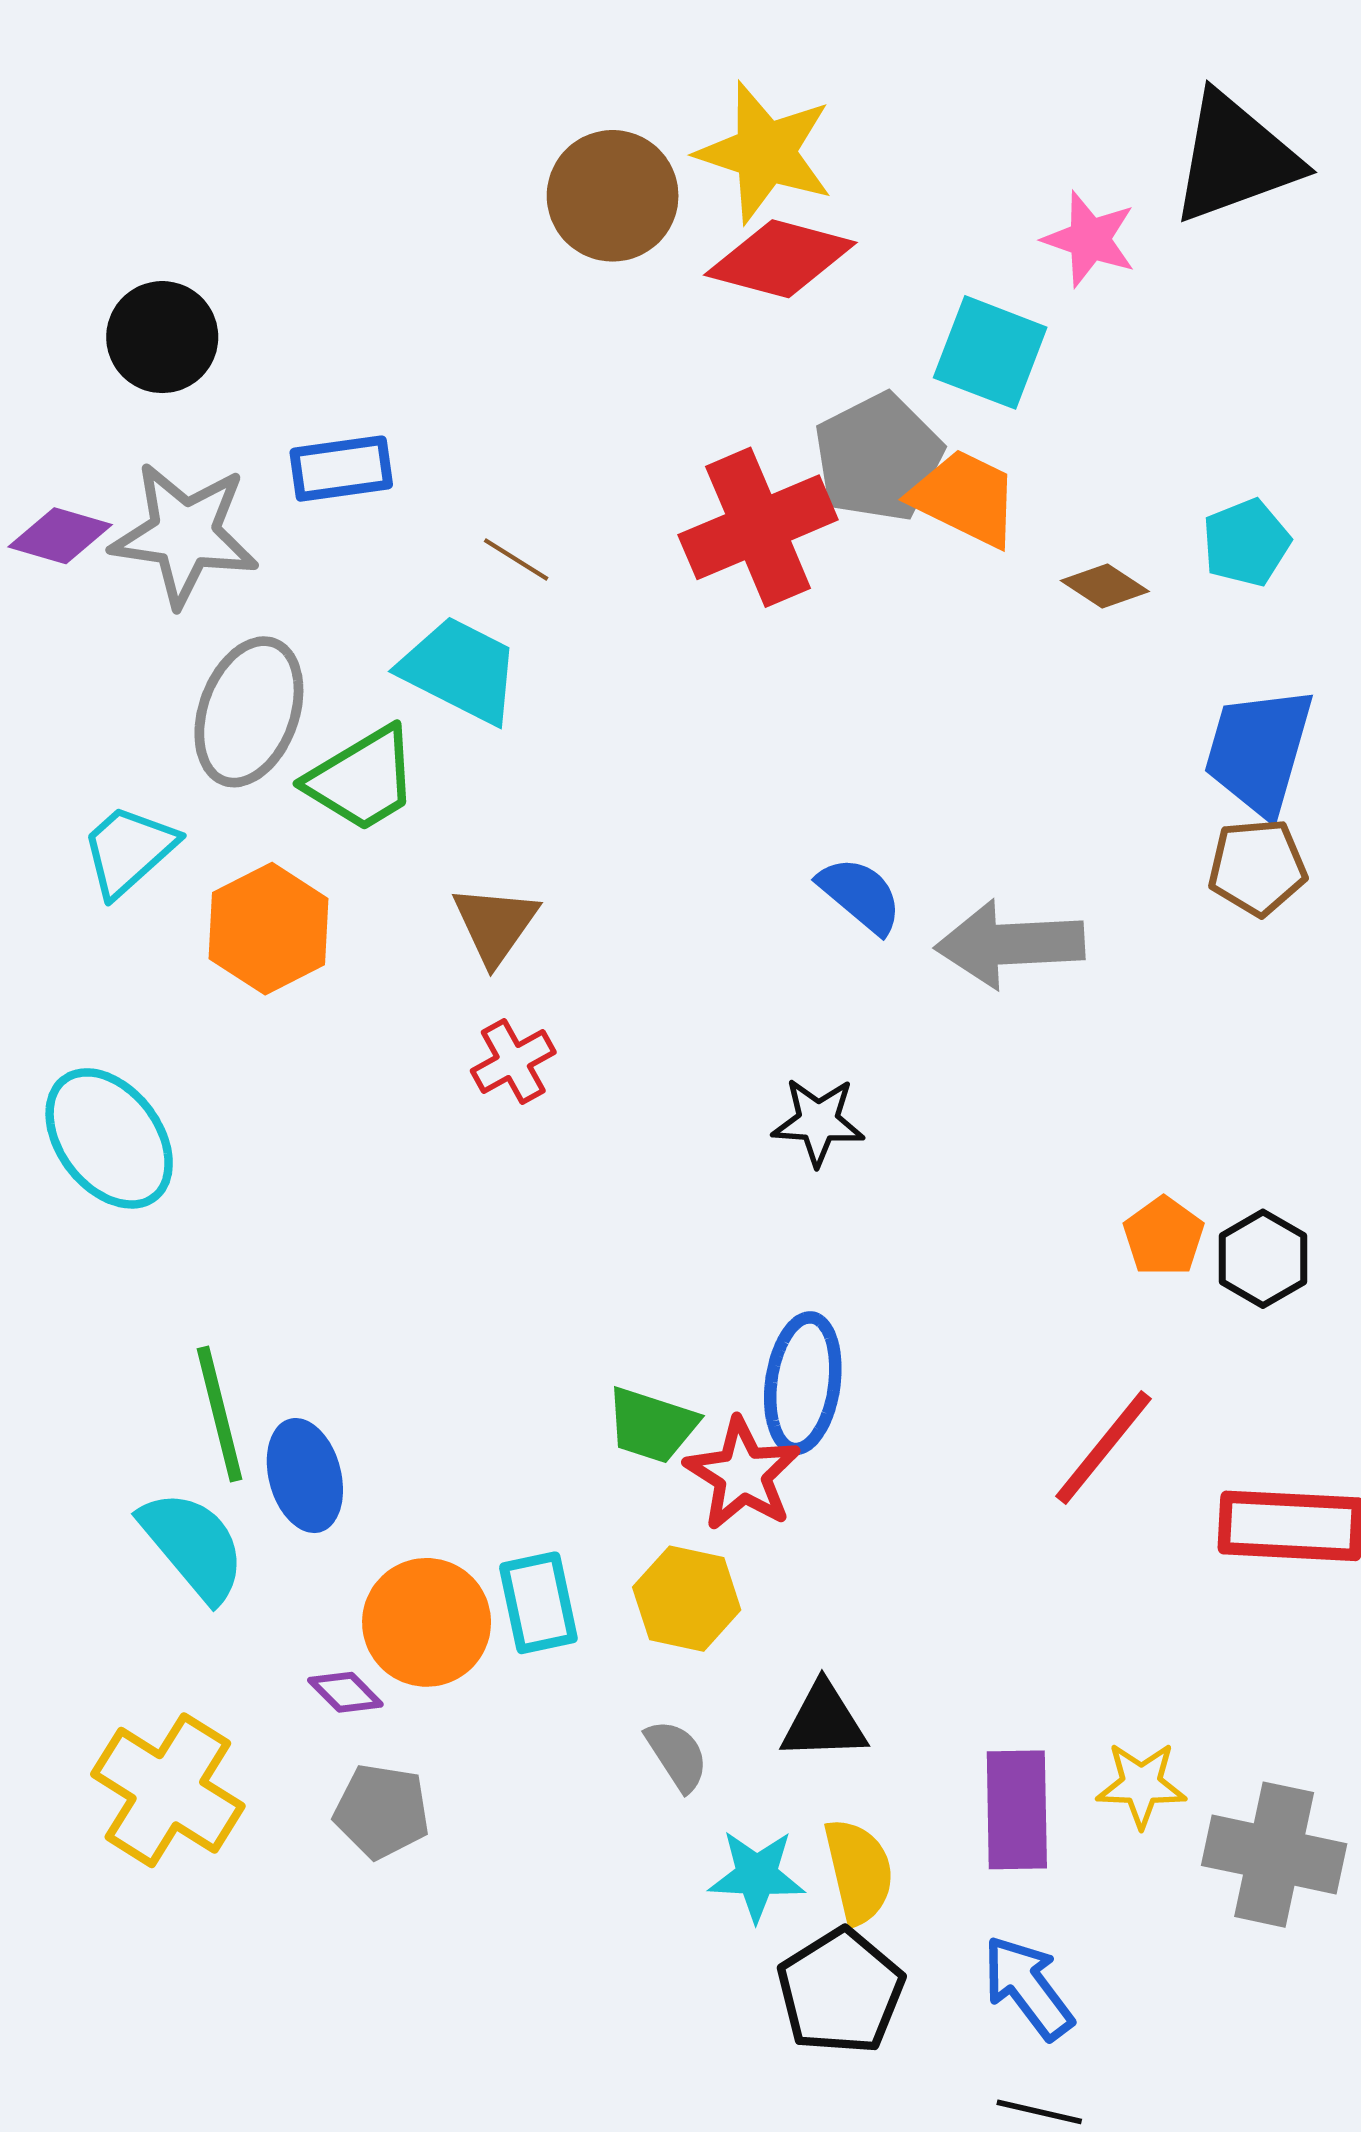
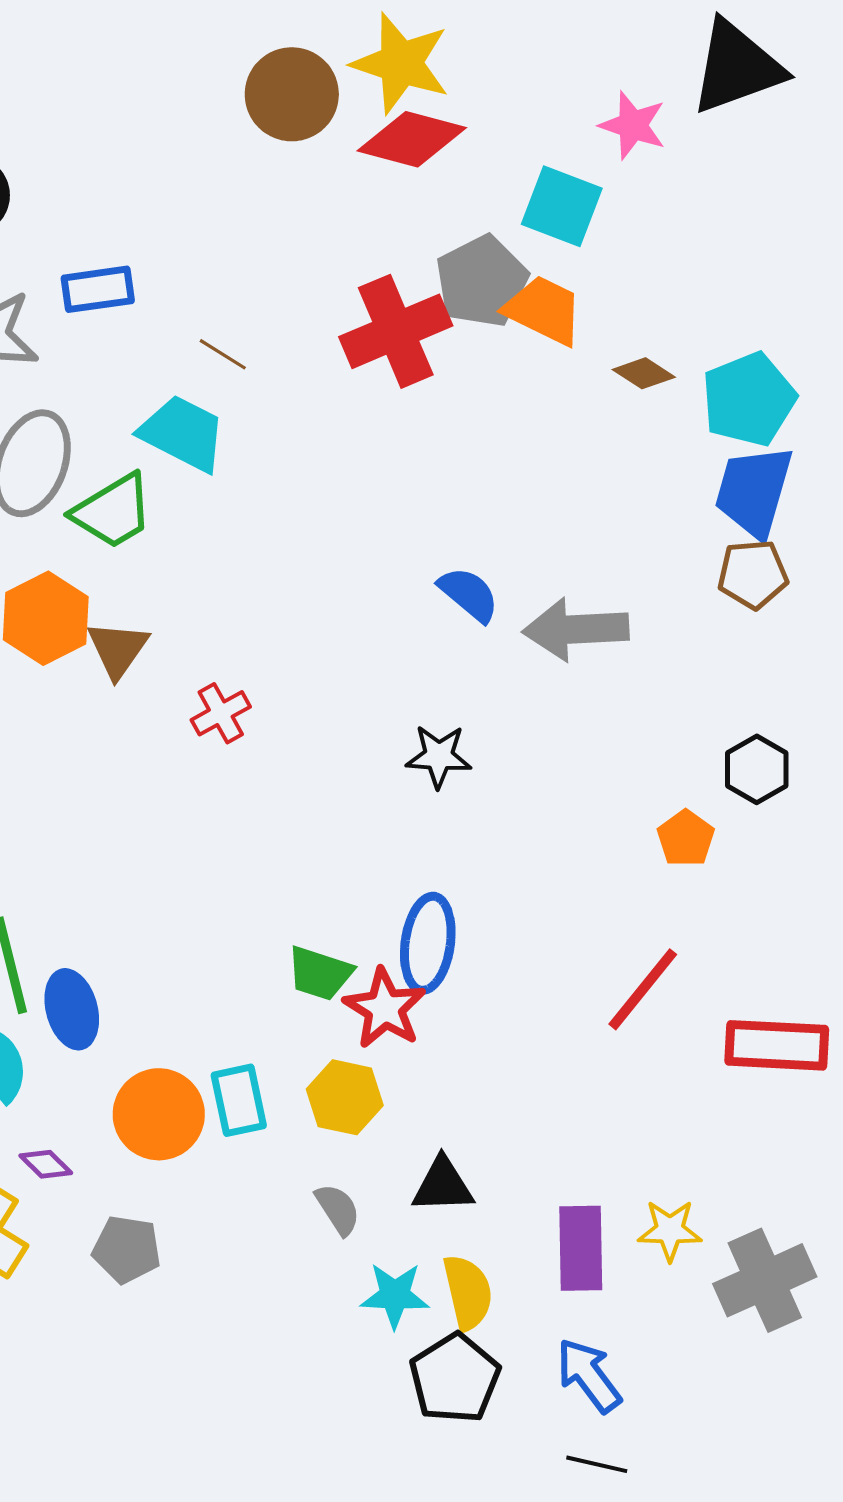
cyan pentagon: (1246, 543) -> (749, 399), moved, size x1.5
brown triangle: (495, 924) -> (118, 649), moved
black hexagon: (1263, 1259) -> (757, 769), moved
purple diamond: (345, 1692) -> (46, 1164), moved
gray cross: (1274, 1855) -> (765, 1280), turned -36

